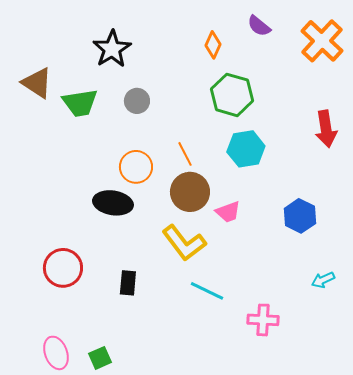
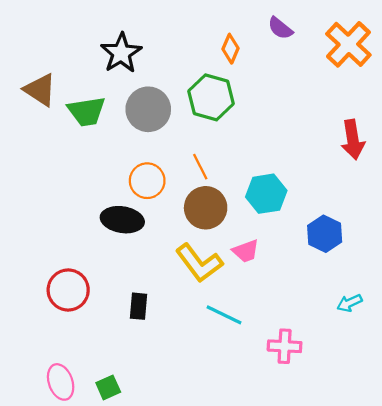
green hexagon: (232, 95) -> (211, 97), moved
gray circle: (137, 101) -> (148, 109), size x1.6
cyan hexagon: (246, 149) -> (266, 194), moved
pink trapezoid: (228, 212) -> (246, 251), moved

